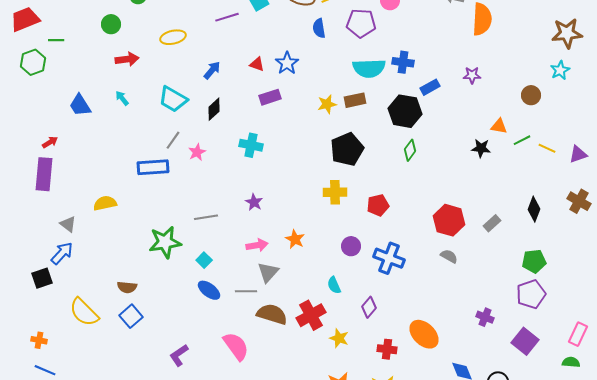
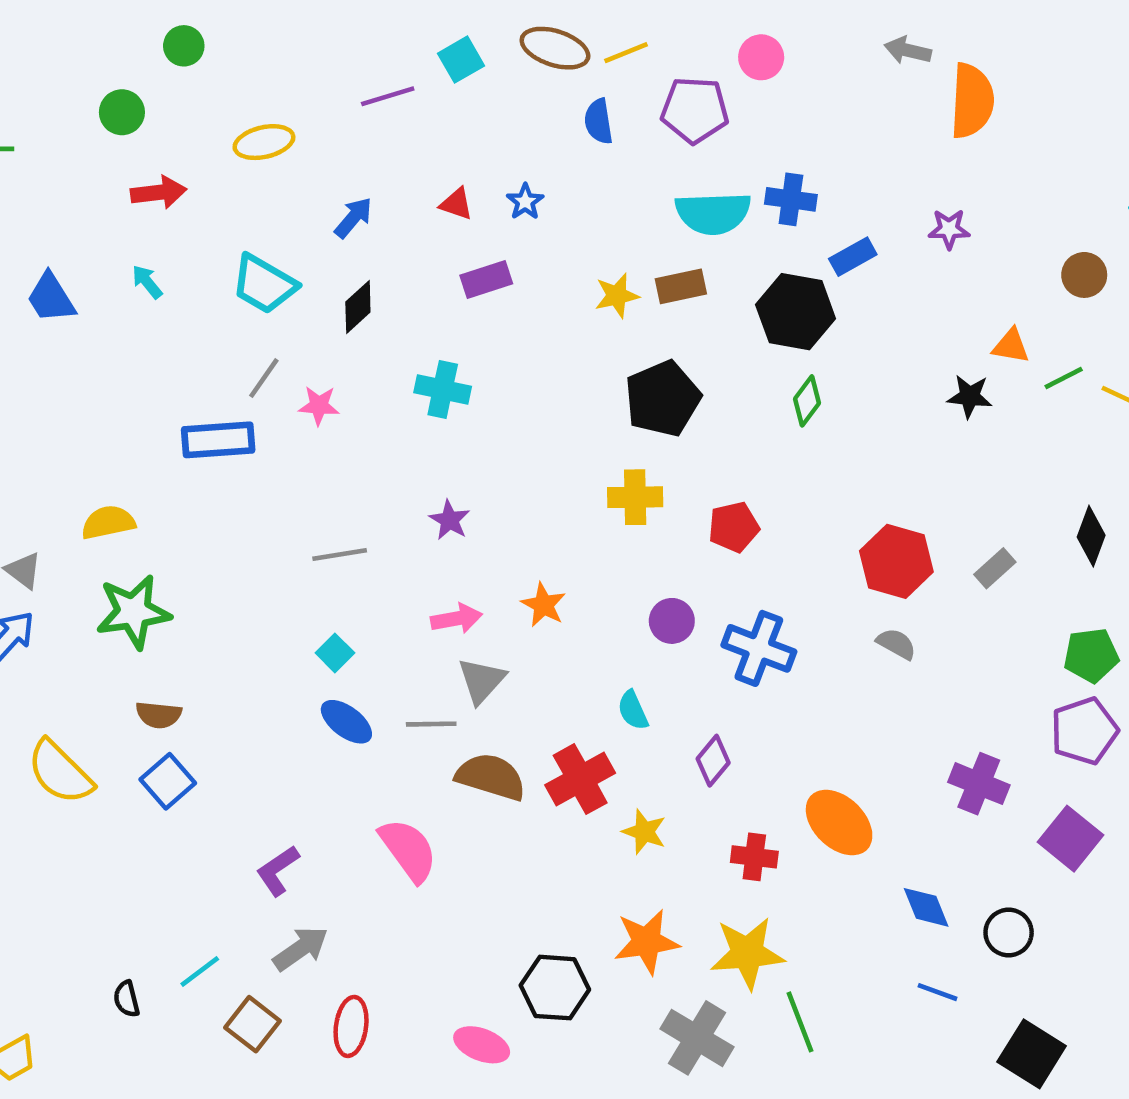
blue star: (287, 63) -> (525, 202), size x0.7
pink star: (197, 152) -> (319, 406), turned 30
green star: (165, 242) -> (133, 612), moved
purple cross: (485, 317) -> (979, 784), size x1.4

